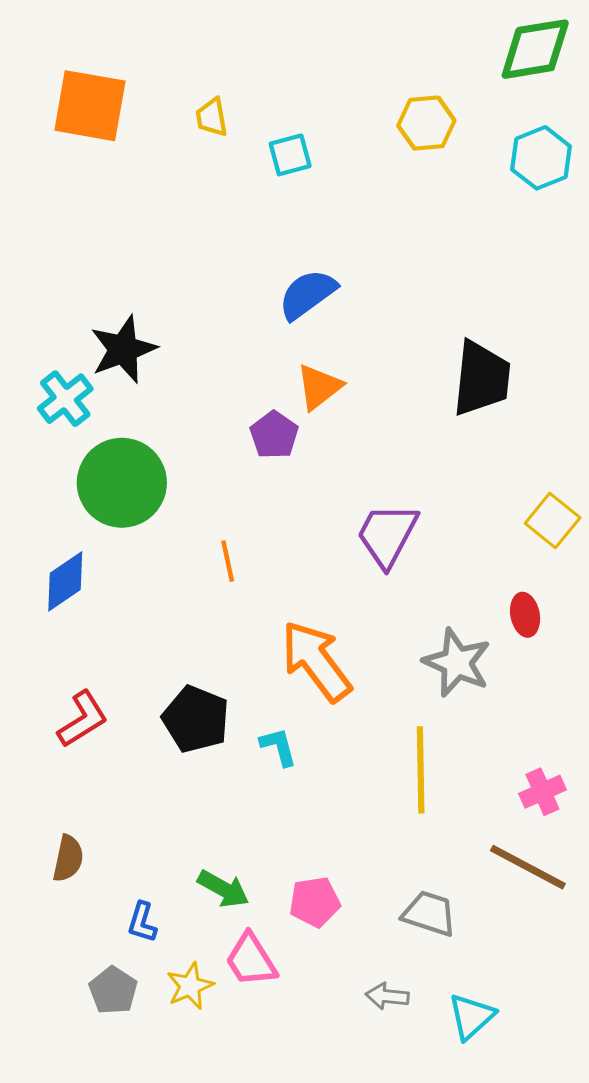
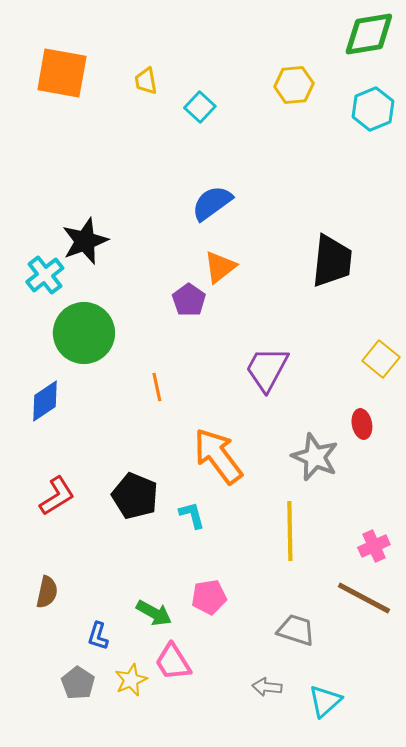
cyan square: (290, 155) -> (200, 107), turned -32
pink pentagon: (315, 902) -> (209, 597), moved

